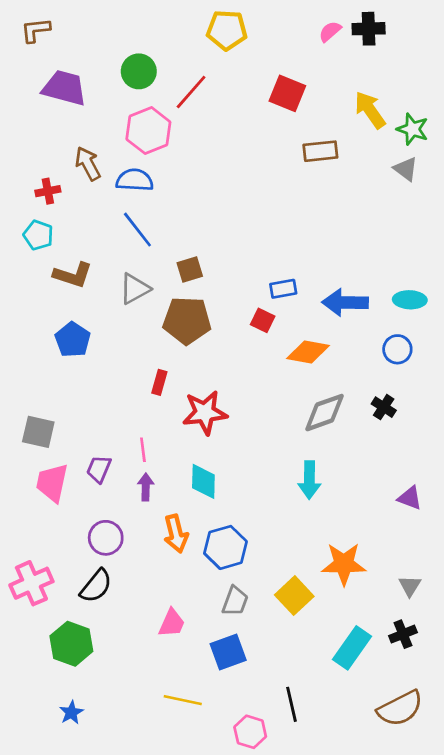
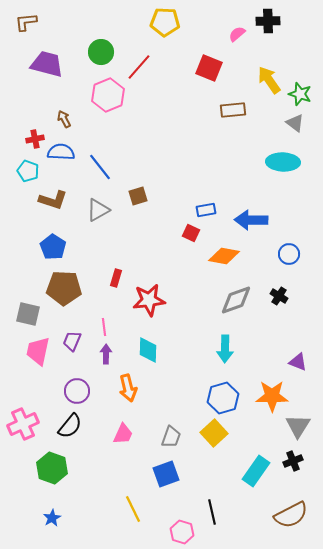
pink semicircle: (330, 31) -> (237, 34), moved
brown arrow: (88, 164) -> (64, 119), size x0.7
blue semicircle: (135, 180) -> (61, 152), moved
cyan ellipse: (410, 300) -> (283, 162), moved, size x1.4
brown pentagon: (187, 320) -> (64, 288), moved
blue hexagon: (225, 547) -> (223, 398), moved
orange star: (344, 564) -> (272, 396), moved
gray triangle: (410, 586) -> (298, 426), size x1.5
pink trapezoid: (172, 623) -> (123, 434), moved
yellow line: (183, 700) -> (133, 509), turned 52

